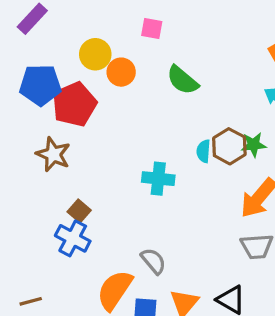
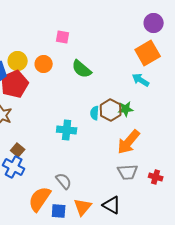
yellow circle: (95, 54) -> (18, 61), moved

